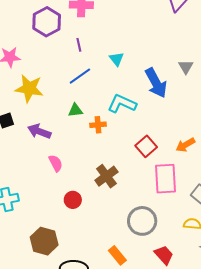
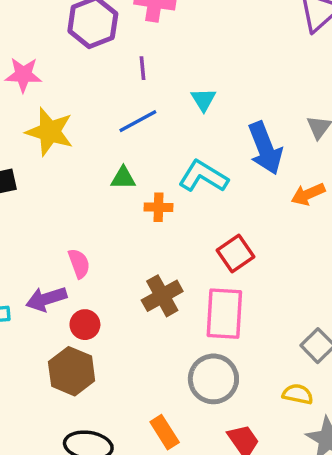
purple arrow: (39, 131) -> (46, 299), moved, turned -45
orange arrow: (185, 145) -> (308, 194), moved
pink rectangle: (166, 179) -> (224, 314), moved
red circle: (73, 200) -> (85, 325), moved
brown hexagon: (44, 241) -> (72, 371), moved

